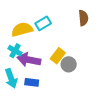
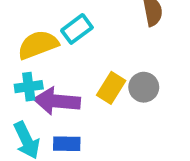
cyan cross: (15, 51) -> (29, 87), turned -32
gray circle: (69, 64) -> (144, 87), moved

